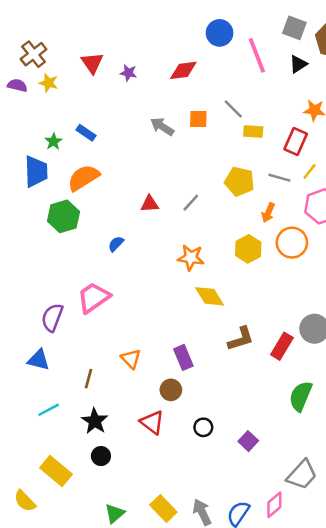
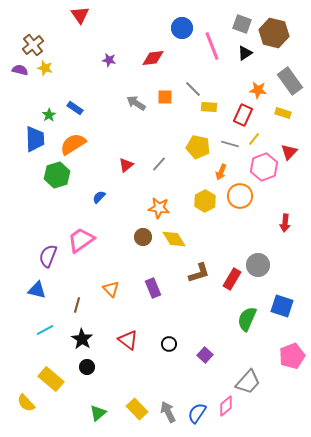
red triangle: (92, 63) -> (80, 15), moved
red triangle: (150, 204) -> (126, 165), turned -35
brown circle: (171, 390) -> (143, 237), moved

